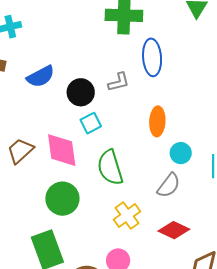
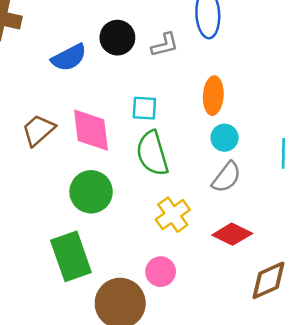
blue semicircle: (41, 76) -> (69, 58), moved
black circle: (81, 92) -> (117, 38), moved
cyan square: (91, 123) -> (144, 108), moved, turned 30
cyan circle: (181, 153) -> (225, 138), moved

